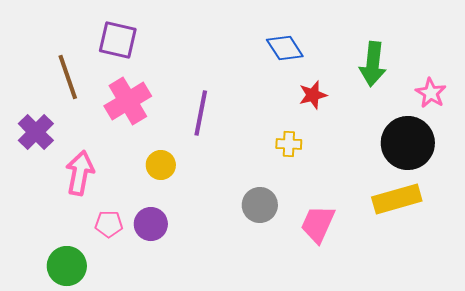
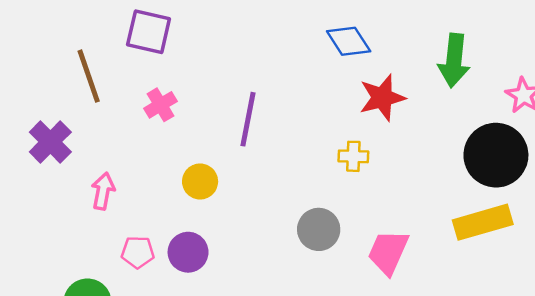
red star: (313, 95) -> (382, 98), size x1.4
pink cross: (128, 101) -> (161, 105), size x0.6
pink arrow: (80, 173) -> (103, 191), size x0.7

